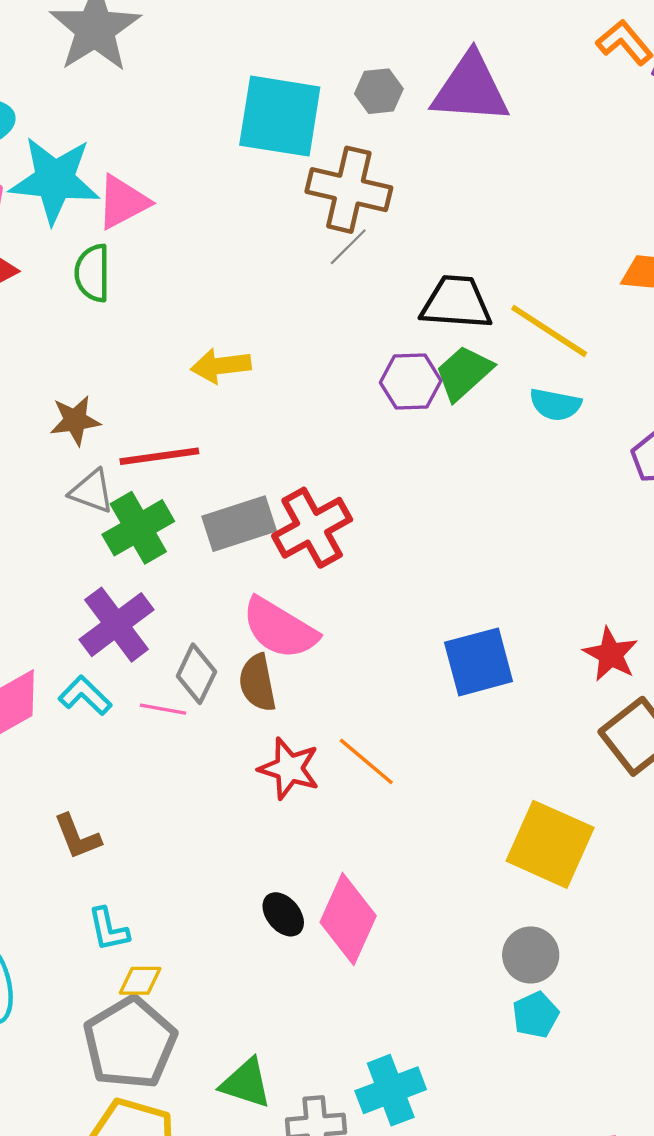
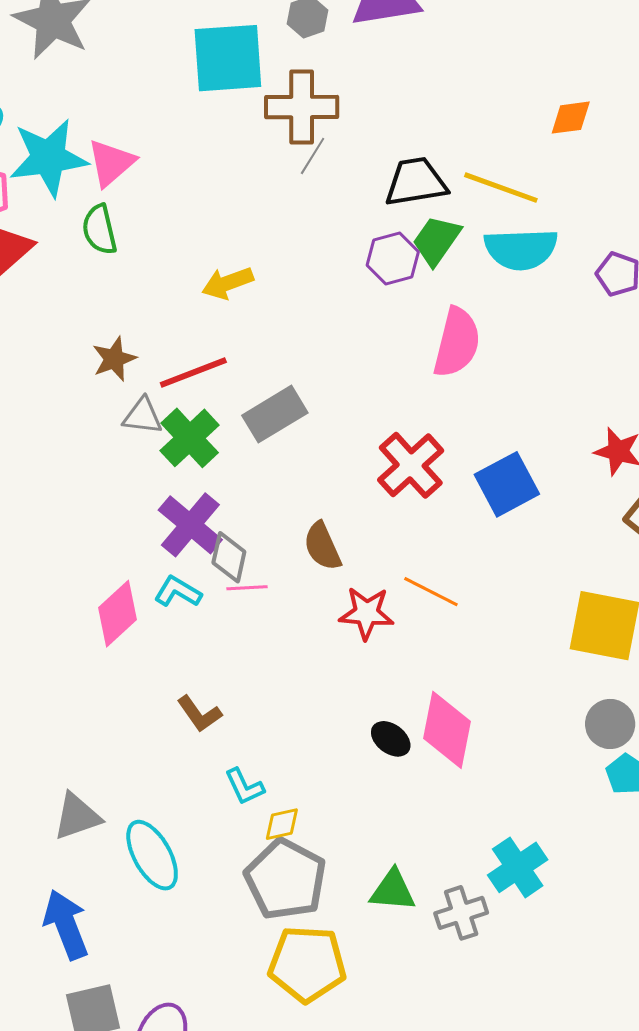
cyan semicircle: (555, 405) -> (521, 249), size x1.6
red cross: (312, 528) -> (411, 465), moved
pink semicircle: (280, 628) -> (457, 342), moved, turned -94
gray diamond: (196, 674) -> (229, 557), moved

